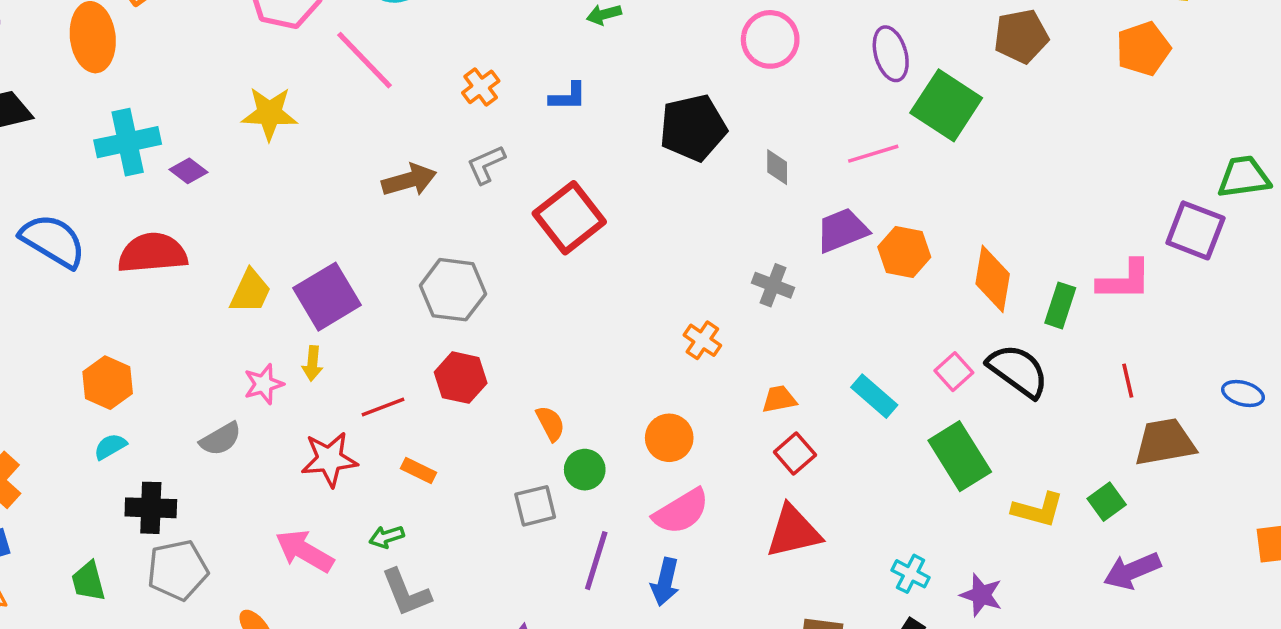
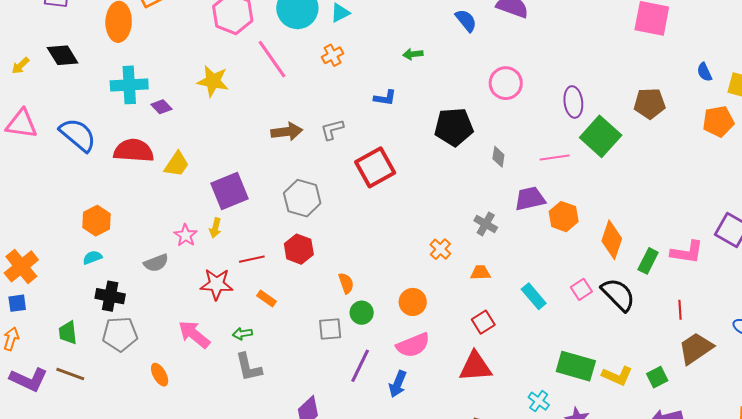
orange cross: (481, 87) -> (332, 55), moved
yellow trapezoid: (250, 291) -> (177, 164), moved
pink star: (264, 384) -> (186, 235), turned -30
orange trapezoid: (779, 399) -> (480, 273), moved
brown trapezoid: (1165, 442) -> (696, 348), turned -33
green rectangle: (960, 456) -> (576, 366), moved, turned -51

